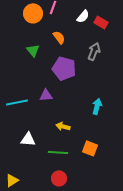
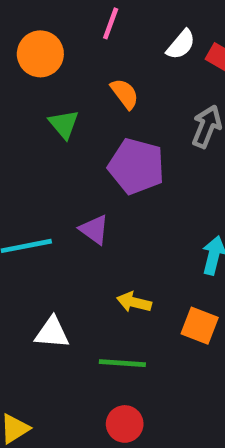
orange circle: (33, 13) -> (40, 54), moved
purple triangle: (46, 95) -> (94, 230), turned 40
orange square: (90, 148) -> (200, 326), moved

